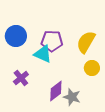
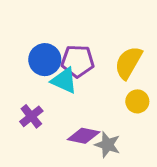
blue circle: (16, 36) -> (45, 60), moved
purple diamond: (56, 91) -> (84, 136), turned 50

